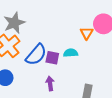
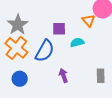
purple square: (52, 58) -> (59, 29), moved

